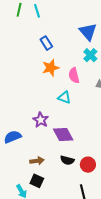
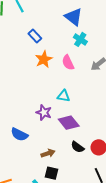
cyan triangle: (64, 97) -> (64, 96), moved
blue semicircle: (13, 137) -> (19, 134), turned -120
black semicircle: (67, 160) -> (78, 147), turned 32

